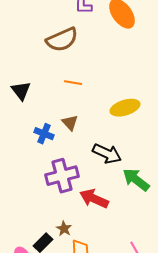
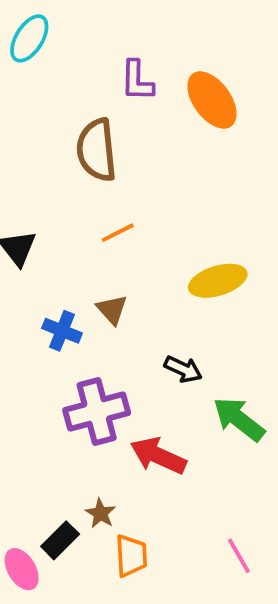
brown semicircle: (62, 40) -> (97, 150), turned 108
orange line: (73, 83) -> (118, 233), turned -36
black arrow: (107, 154) -> (183, 369), size x0.7

